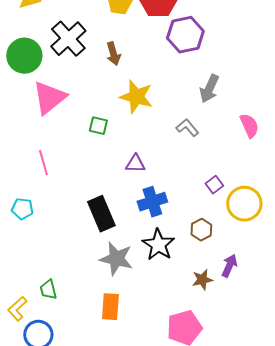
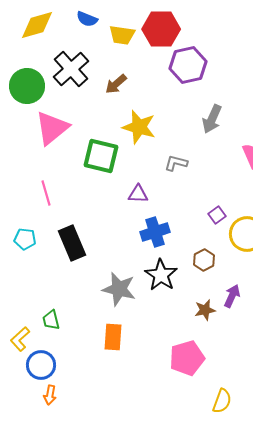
brown arrow: (113, 54) -> (116, 84), turned 65
green square: (98, 126) -> (101, 156), size x1.8
gray L-shape: (187, 128) -> (176, 163), moved, turned -35
black rectangle: (101, 214) -> (72, 243), moved

